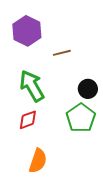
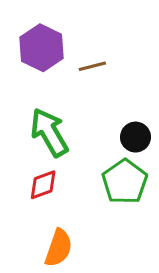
brown line: (62, 53) -> (92, 66), moved

